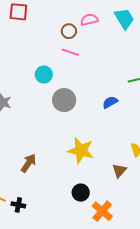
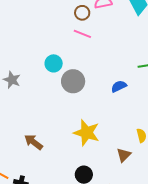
cyan circle: (44, 75) -> (54, 63), moved
brown arrow: (28, 163) -> (34, 142), turned -90

